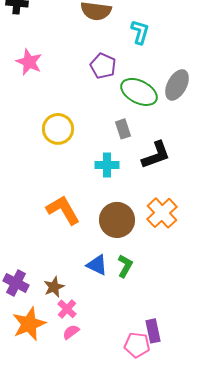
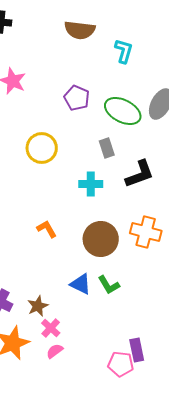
purple pentagon: (103, 66) -> (77, 98), moved
orange L-shape: (63, 210) -> (47, 229), size x0.6
orange cross: (162, 213) -> (146, 232), turned -32
green L-shape: (125, 266) -> (109, 285), turned 120

